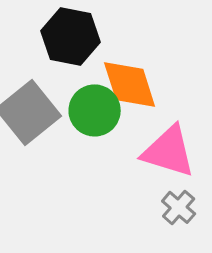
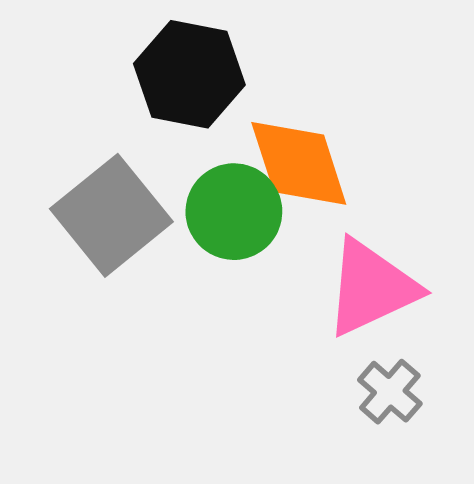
pink triangle: (169, 151) -> (371, 288), turned -42

